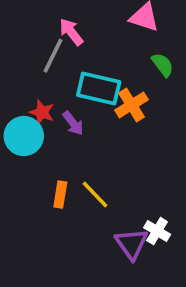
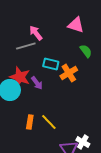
gray line: (53, 56) -> (26, 46), turned 48
cyan rectangle: (99, 89) -> (51, 64), size x0.7
red star: (42, 112) -> (20, 77), size x1.5

